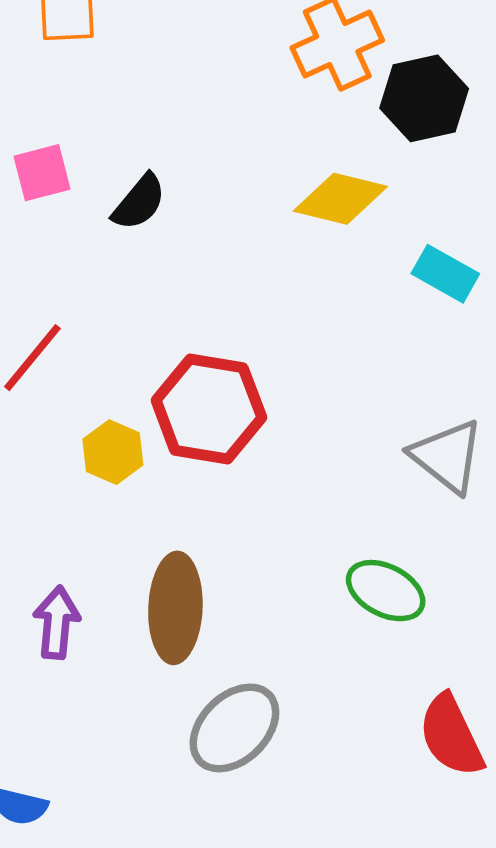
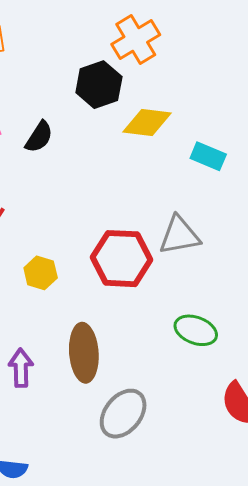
black hexagon: (424, 98) -> (99, 85), moved
red hexagon: (209, 409) -> (122, 259), moved
gray triangle: (447, 456) -> (179, 235), moved, turned -42

